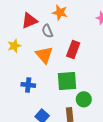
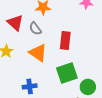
red triangle: (30, 21) -> (15, 23), turned -42

